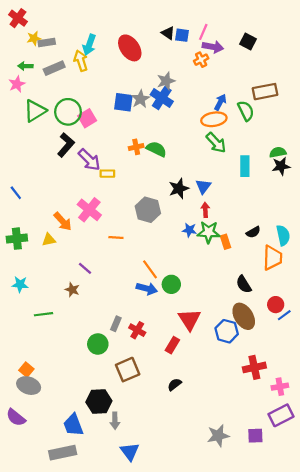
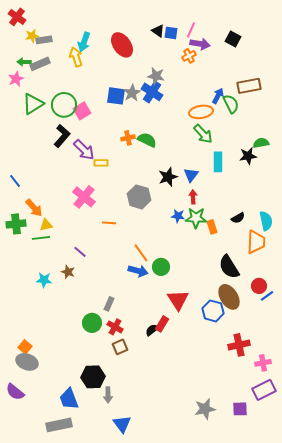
gray rectangle: (54, 68) -> (40, 64), moved
gray star: (166, 81) -> (156, 76), turned 30
blue arrow: (220, 102) -> (218, 96), moved
cyan rectangle: (245, 166) -> (218, 162), moved
black star: (281, 166) -> (248, 156), moved
orange arrow: (63, 222) -> (34, 208), moved
cyan star: (20, 284) -> (44, 280), moved
black semicircle: (244, 284) -> (229, 267), size x1.4
green line: (44, 314) -> (41, 238), moved
red cross: (137, 330) -> (115, 327), moved
brown square: (128, 370) -> (120, 347), size x0.7
black semicircle: (174, 384) -> (152, 330), moved

